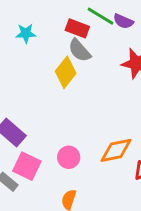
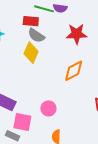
orange diamond: (116, 150) -> (74, 71), moved

